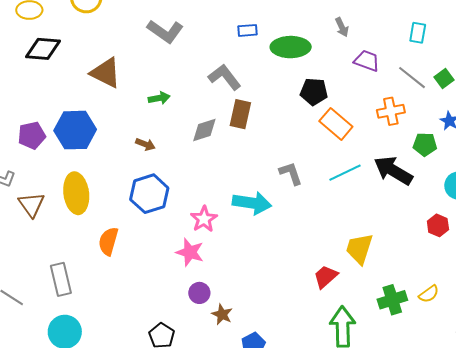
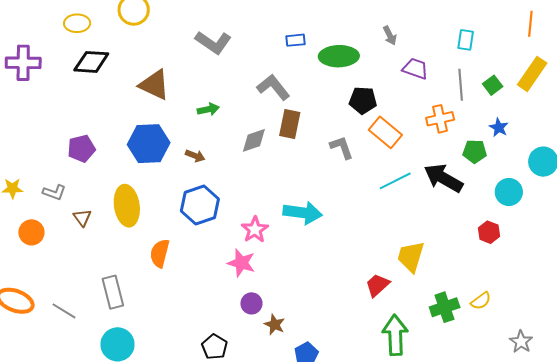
gray line: (412, 78) -> (461, 85), turned 48
blue hexagon: (75, 130) -> (149, 144), moved
gray L-shape: (291, 173) -> (342, 147), moved
brown triangle: (31, 205) -> (82, 218), size x0.7

